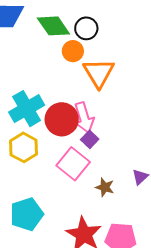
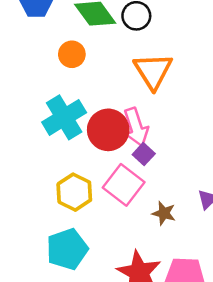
orange circle: (73, 51) -> (72, 54), moved
yellow hexagon: (24, 147) -> (74, 192), moved

